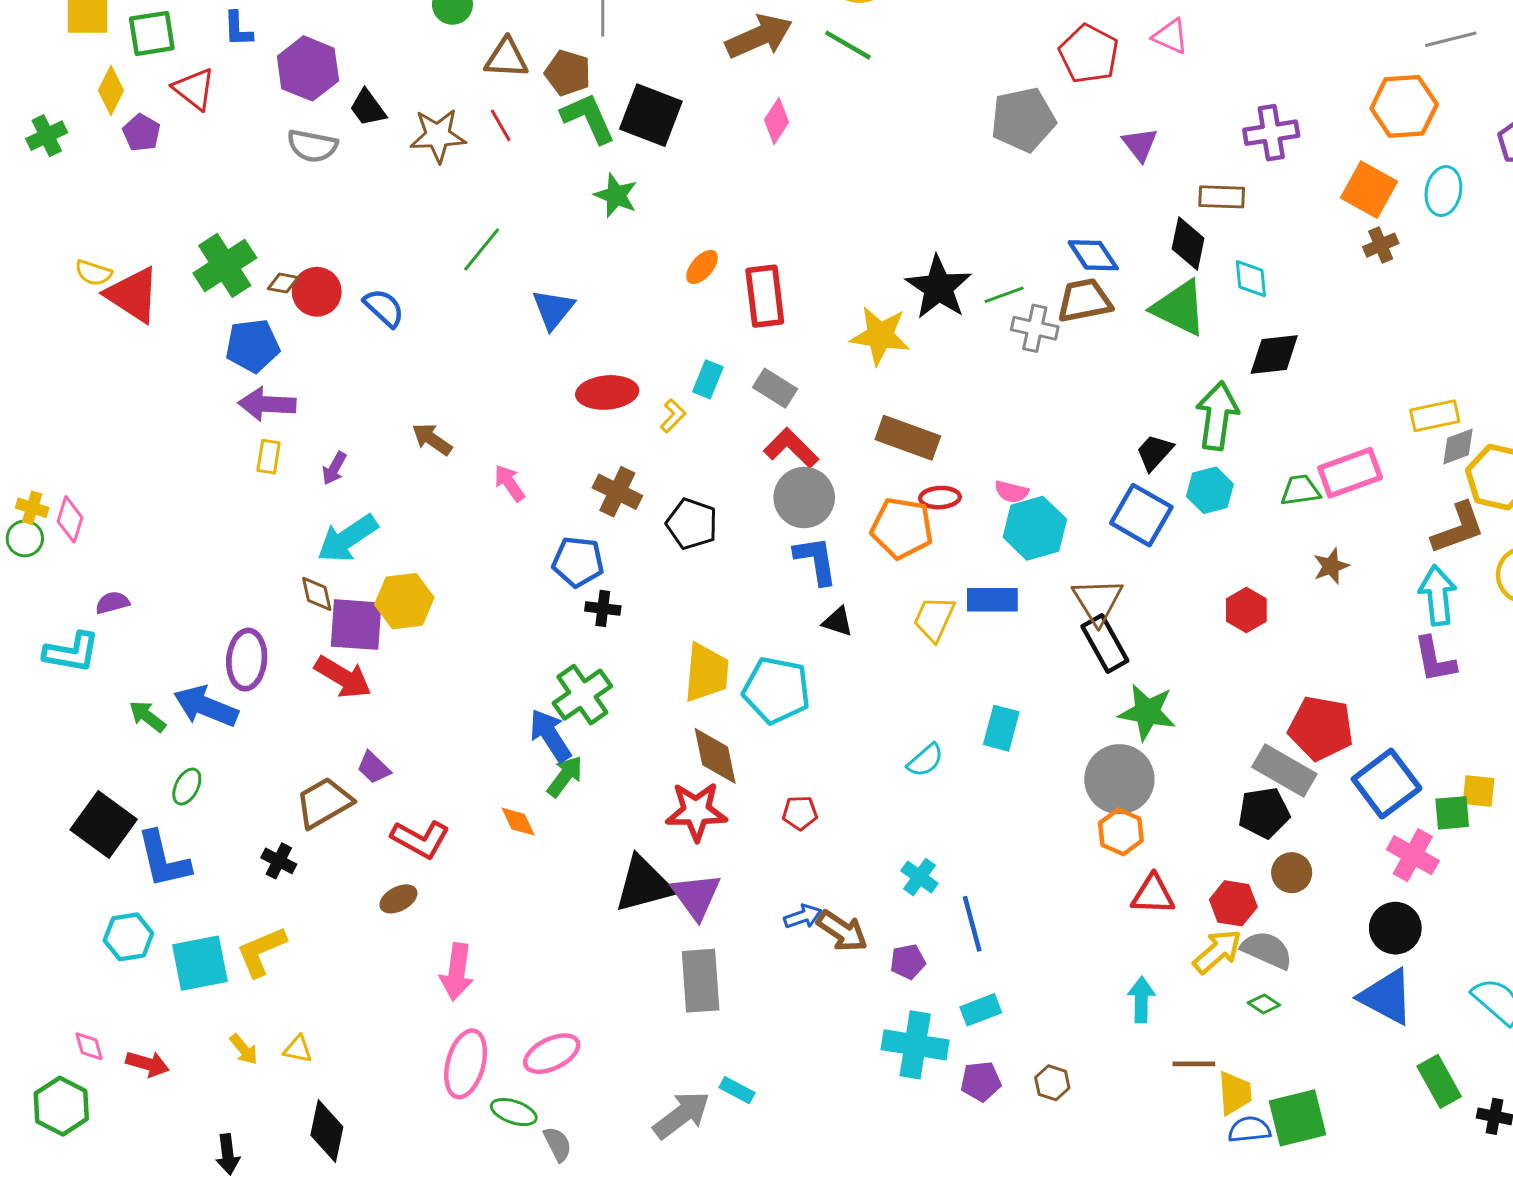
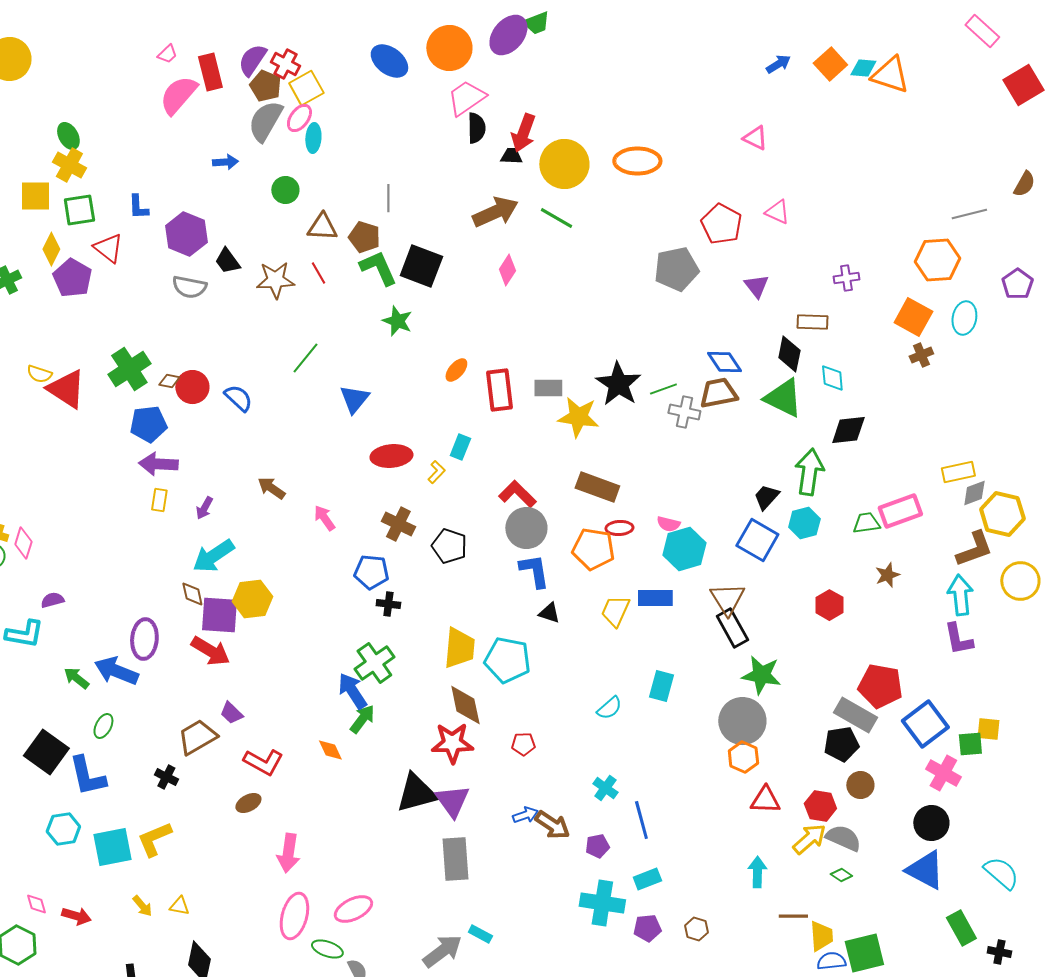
purple pentagon: (142, 133) -> (72, 278), size x1.5
purple cross: (1271, 133) -> (846, 278), size x0.7
gray rectangle: (775, 388) -> (548, 388), moved, turned -32

